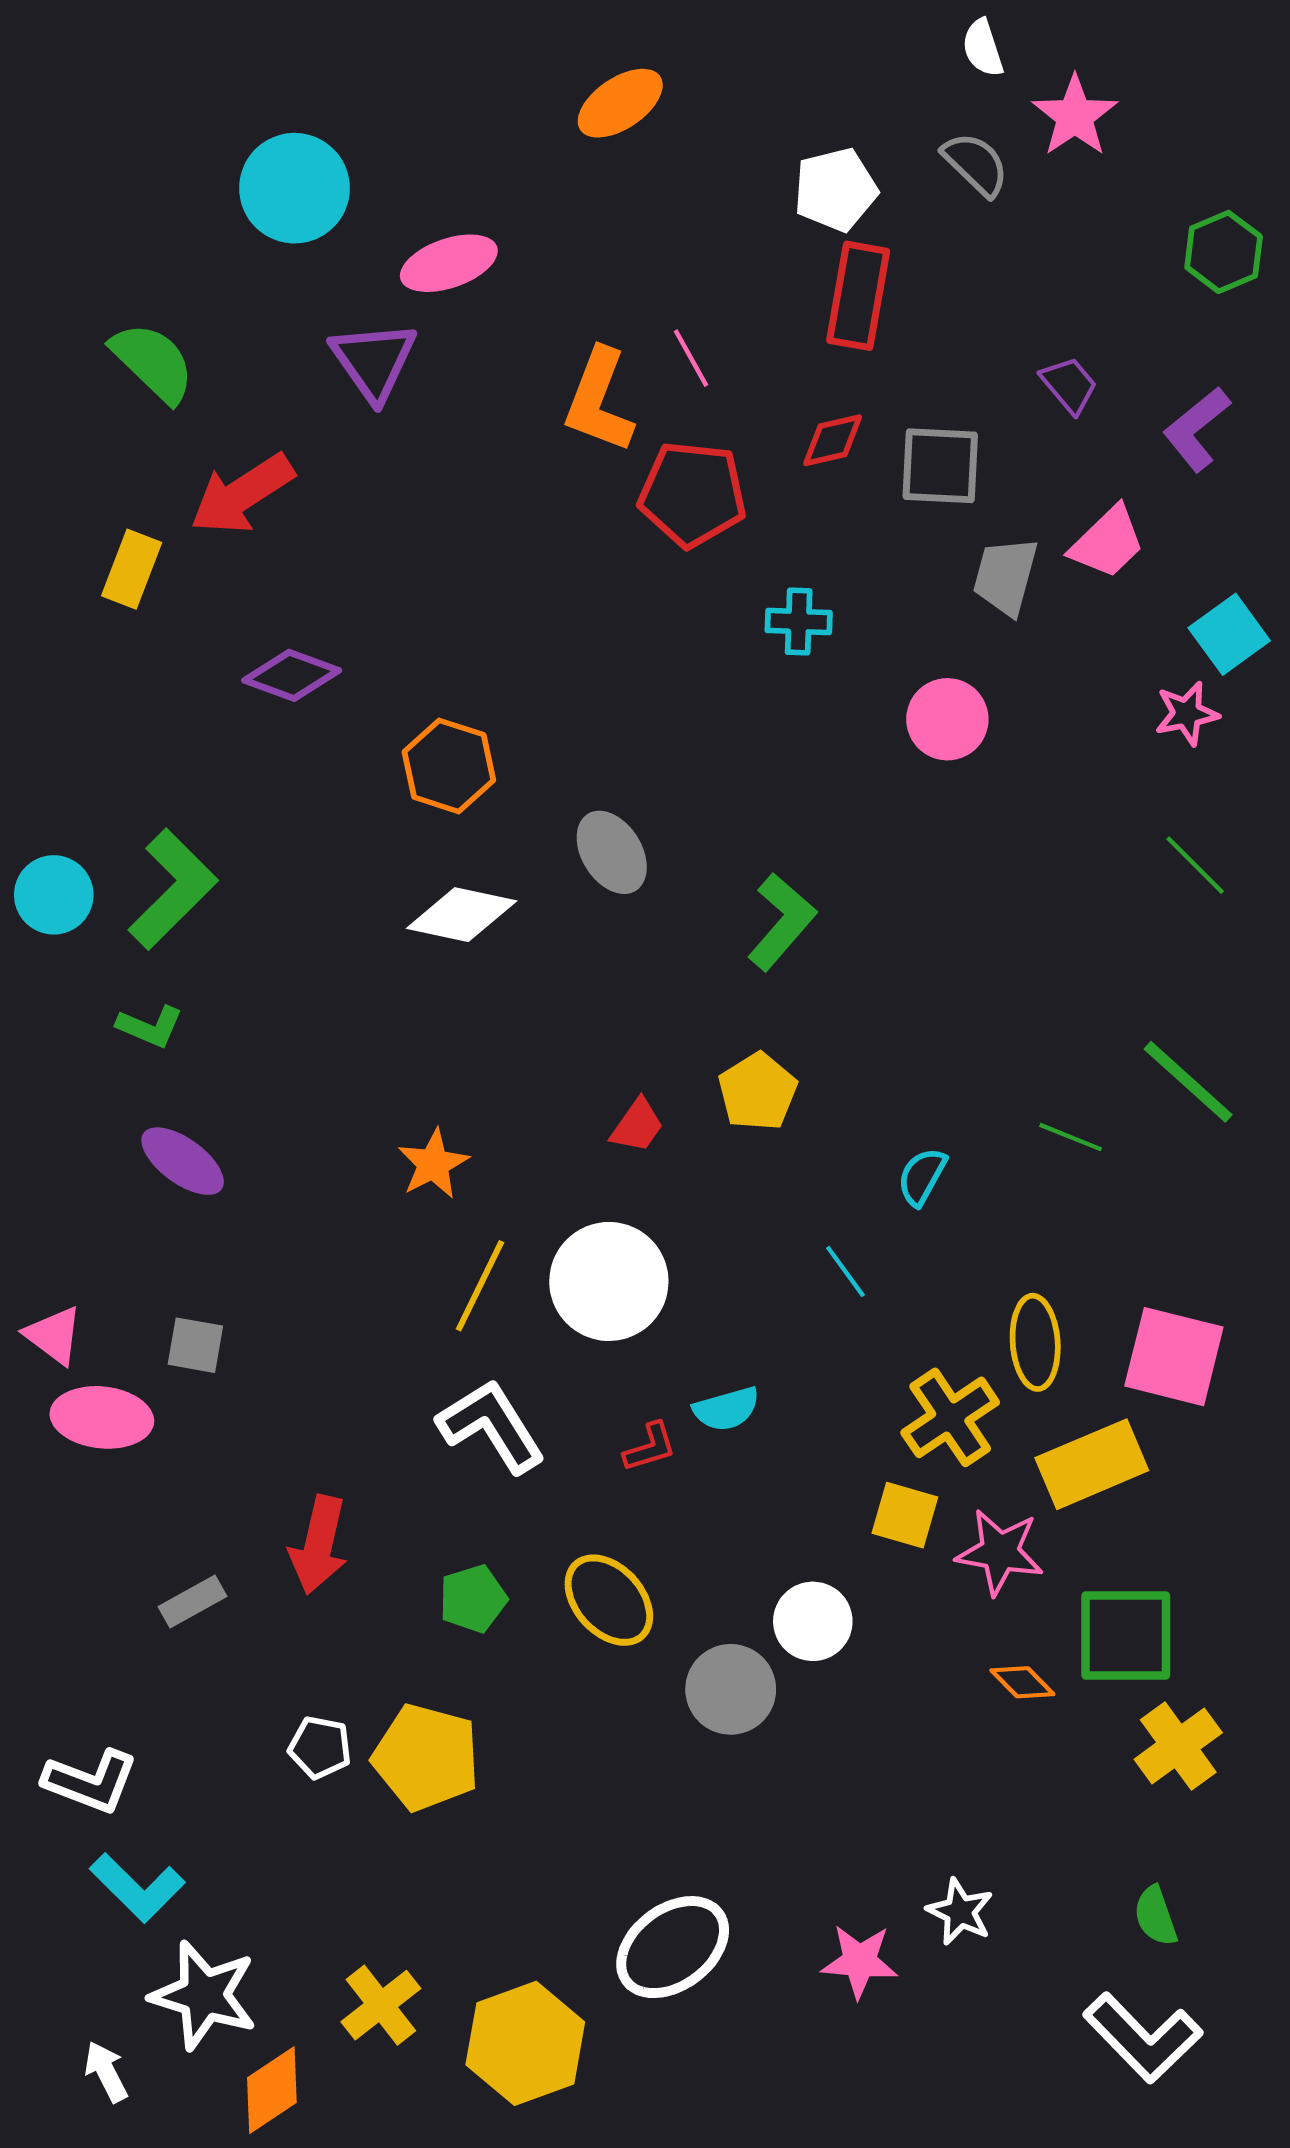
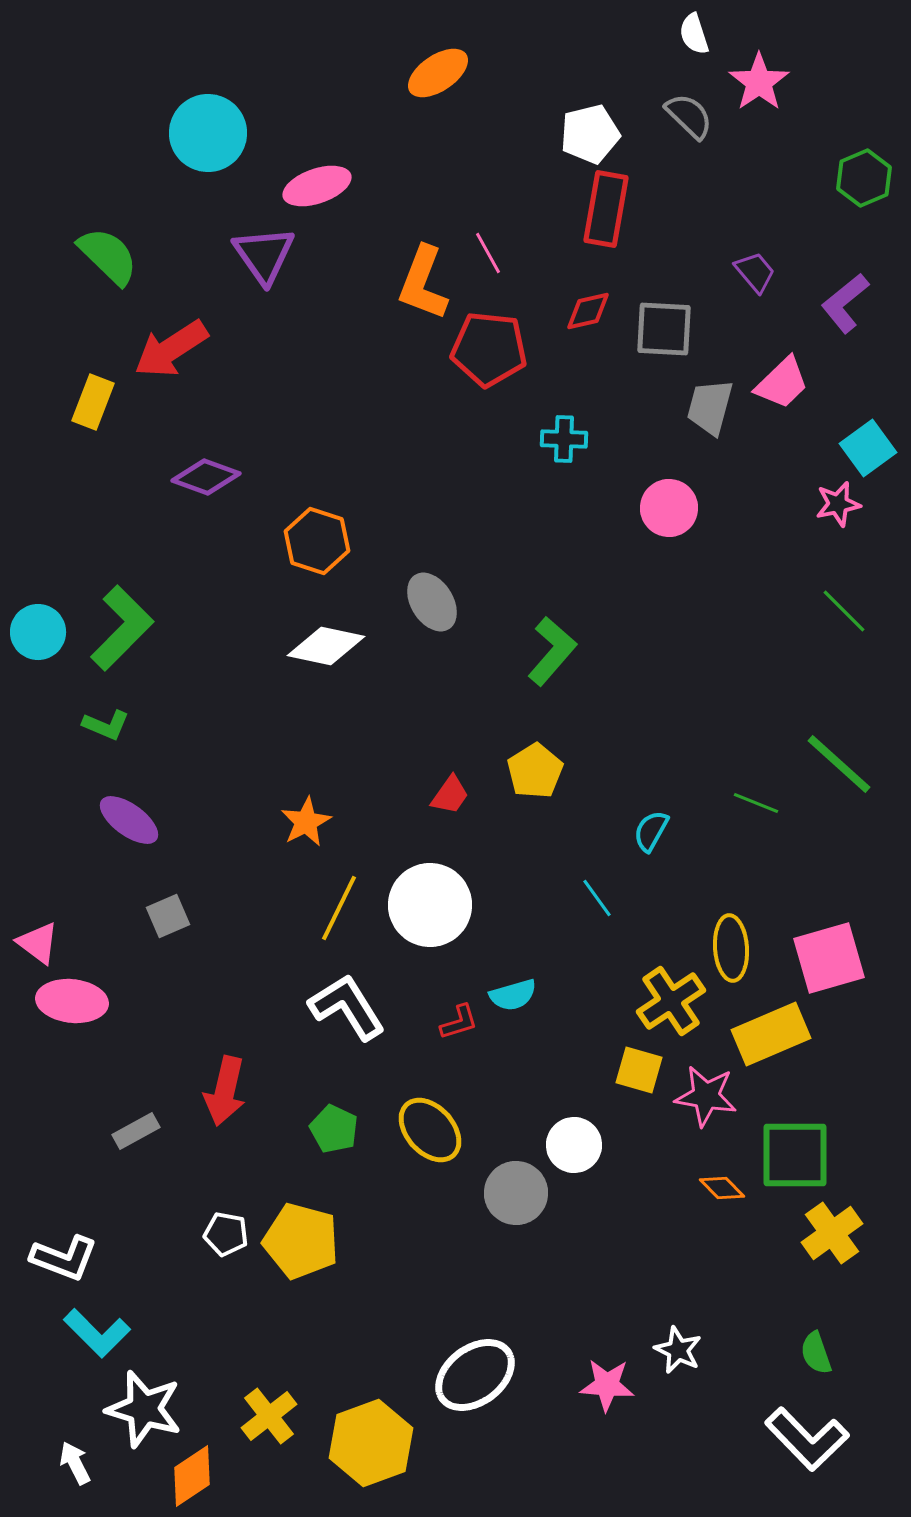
gray square: (195, 1345) -> (168, 916), moved, turned -33
pink square: (1174, 1357) -> (829, 958), turned -30
green pentagon: (473, 1599) -> (334, 1129), turned -30

